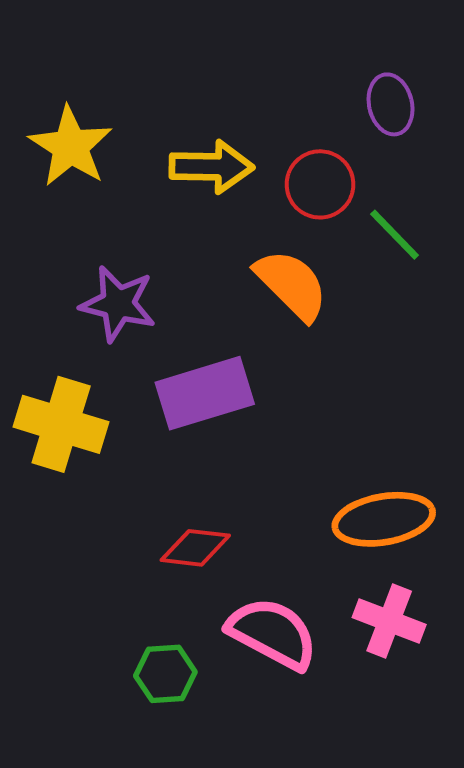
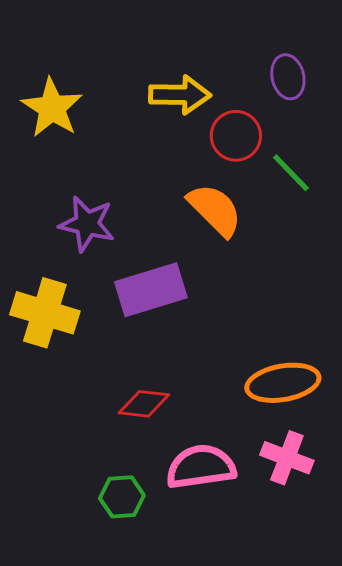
yellow arrow: (212, 167) -> (180, 95), moved
pink semicircle: (273, 633) -> (201, 467), turned -36

